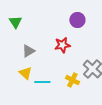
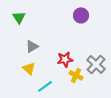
red star: (62, 45) -> (65, 59), moved
cyan line: (42, 82) -> (45, 86), moved, turned -35

